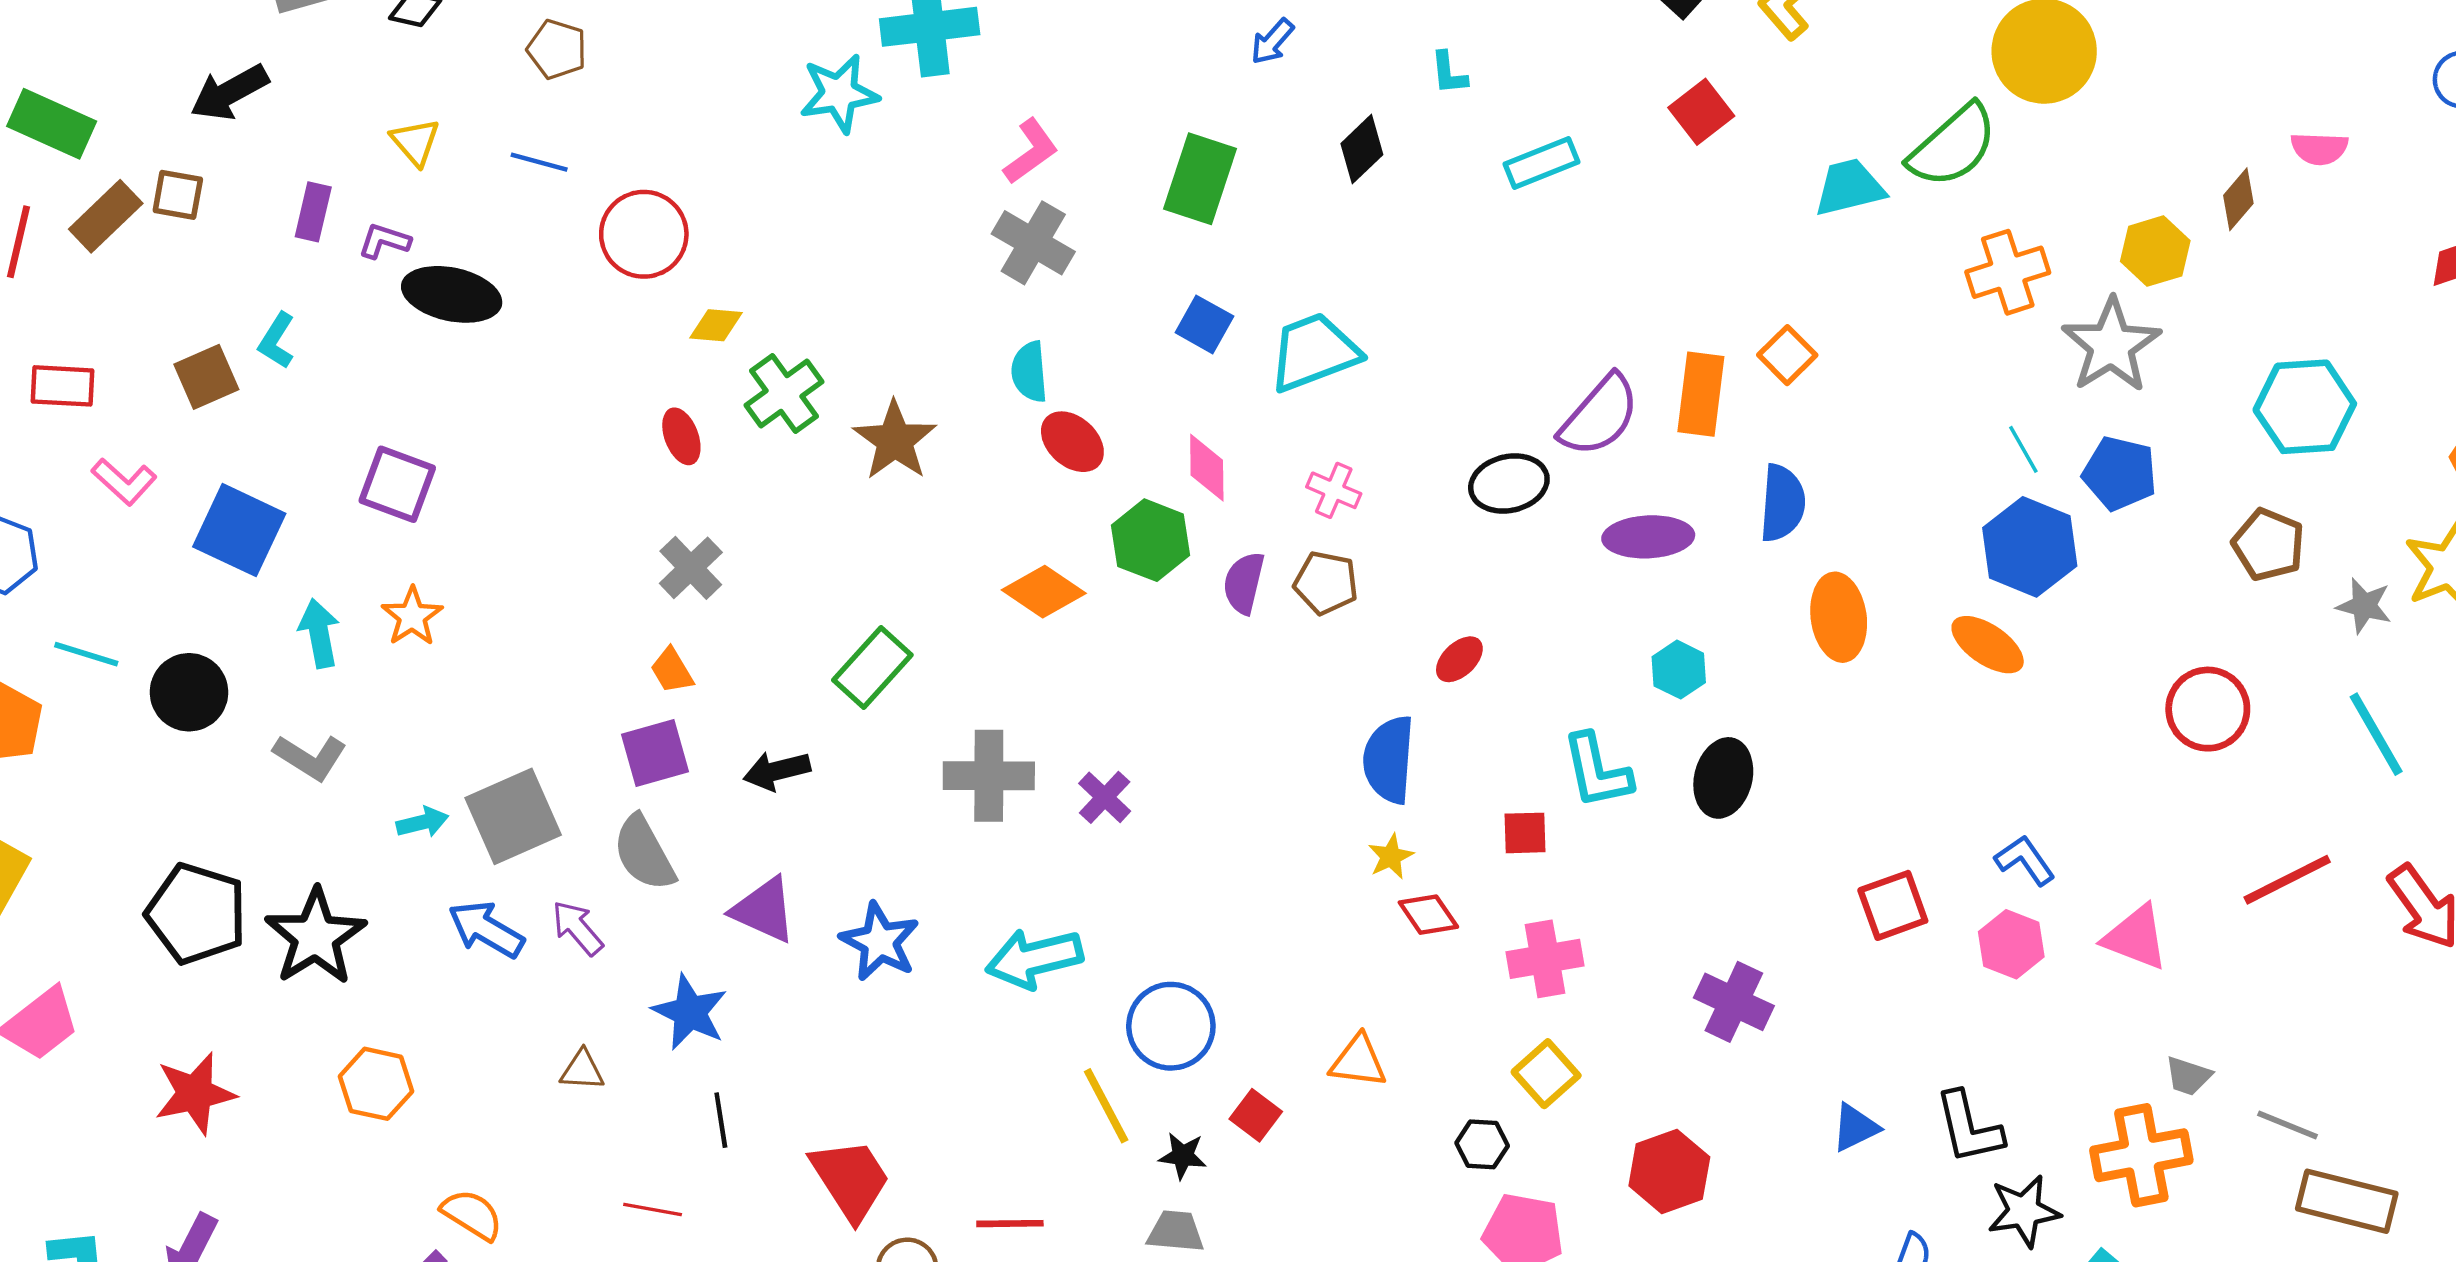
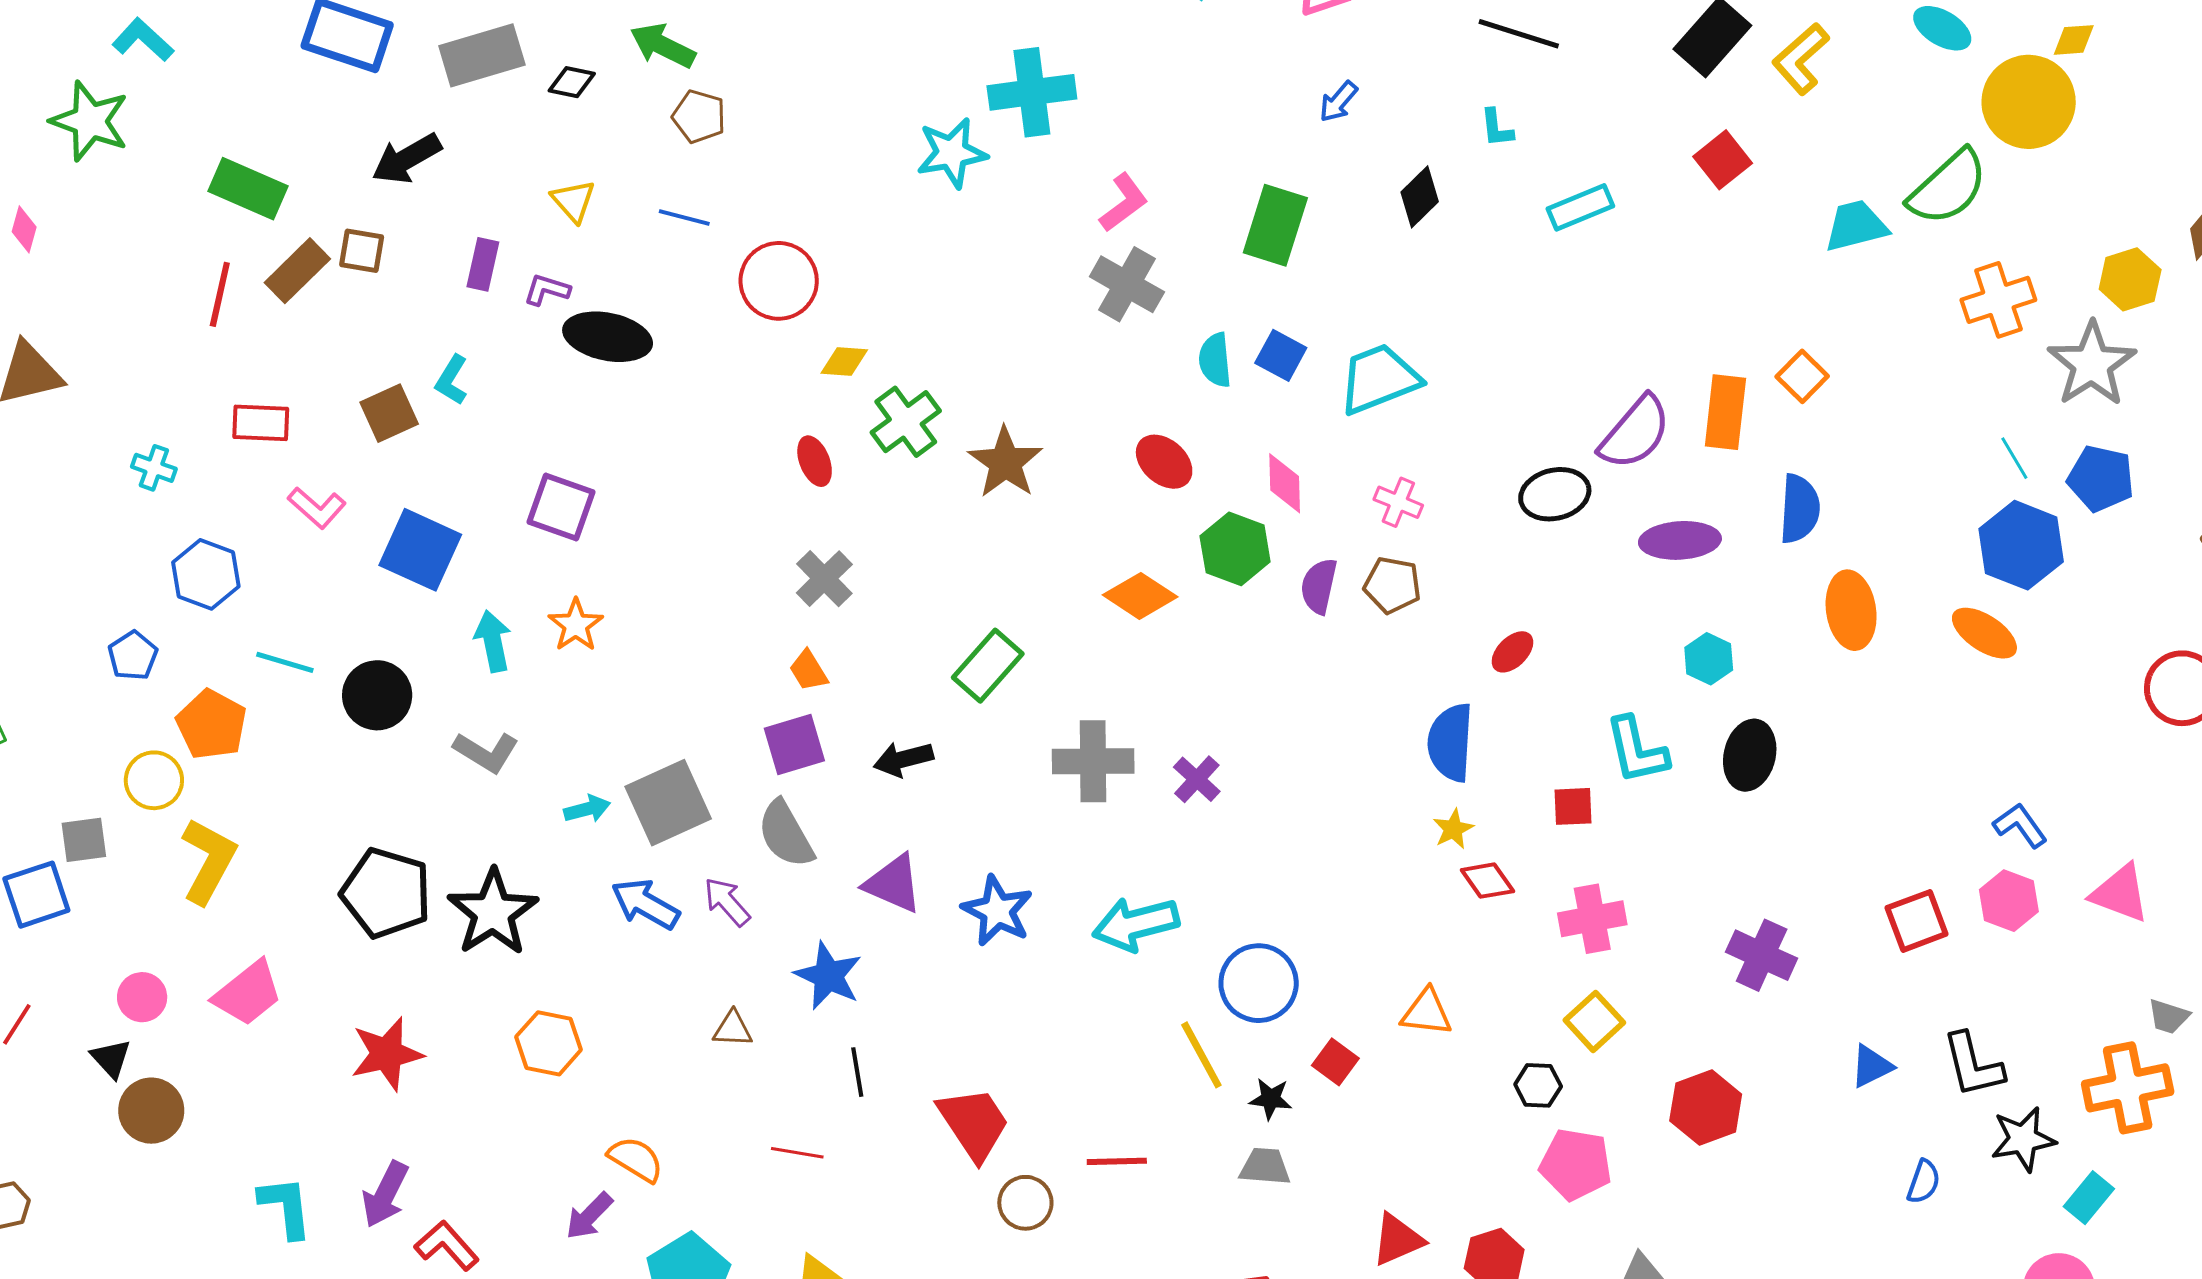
cyan semicircle: (1029, 372) -> (1215, 360), moved
red square: (1893, 905) -> (1917, 921), moved

